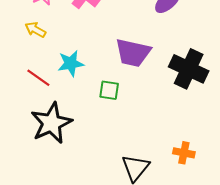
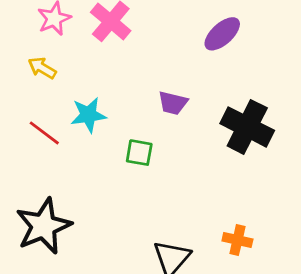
purple trapezoid: (133, 53) -> (173, 103), size x0.6
black star: (51, 123) -> (44, 226), moved

